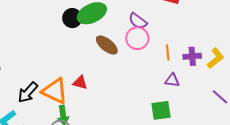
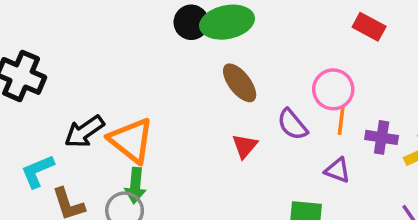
purple semicircle: (138, 21) -> (292, 124), moved
pink circle: (137, 38) -> (333, 89), moved
red triangle: (80, 83) -> (245, 146), moved, turned 42

